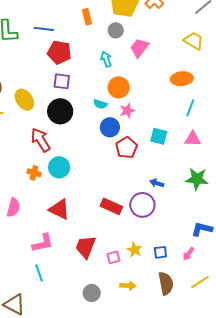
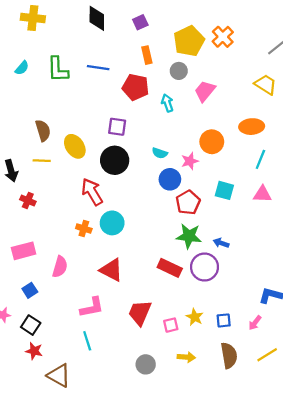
red pentagon: (59, 52) -> (136, 87), moved
orange circle: (119, 87) -> (212, 142), moved
green star: (197, 179) -> (189, 236), moved

